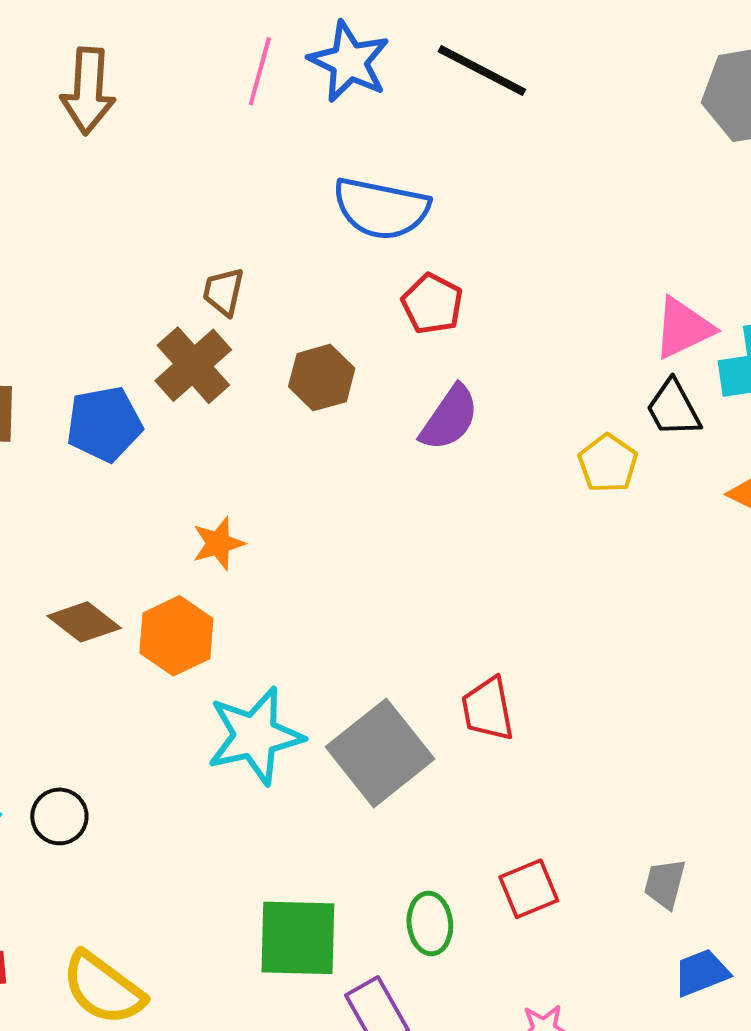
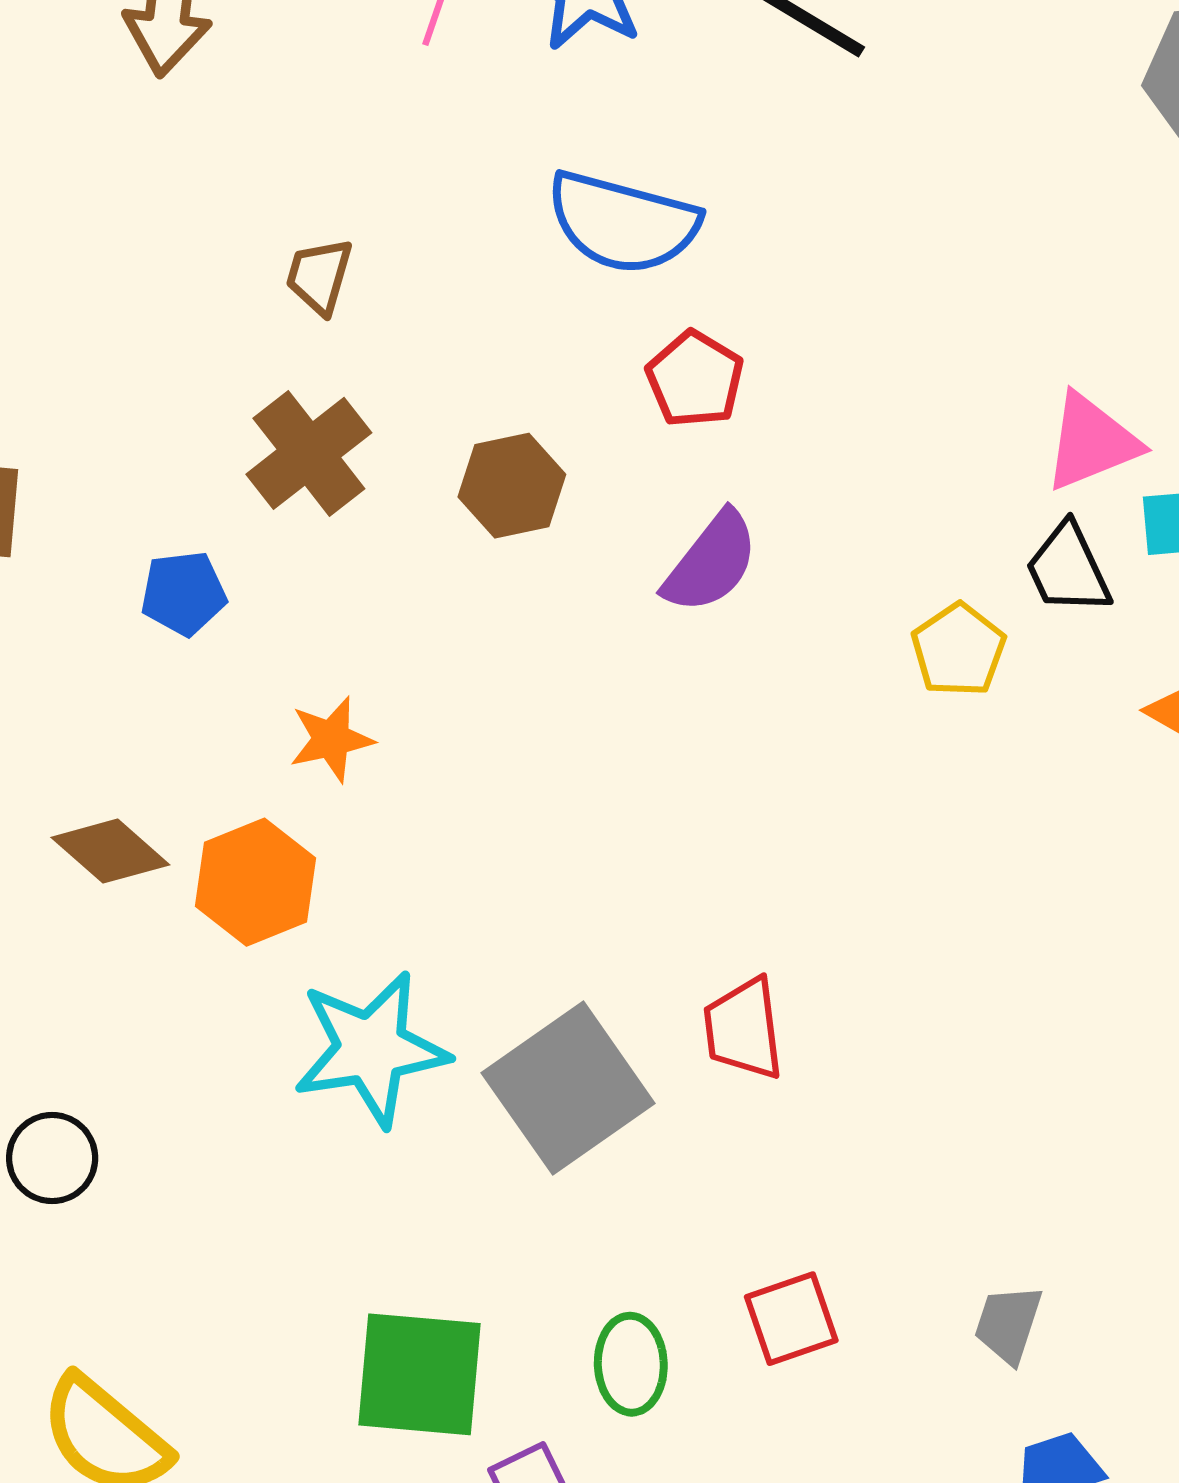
brown trapezoid: (223, 292) -> (319, 276), moved
blue pentagon: (104, 424) -> (183, 593), moved, size x0.7

